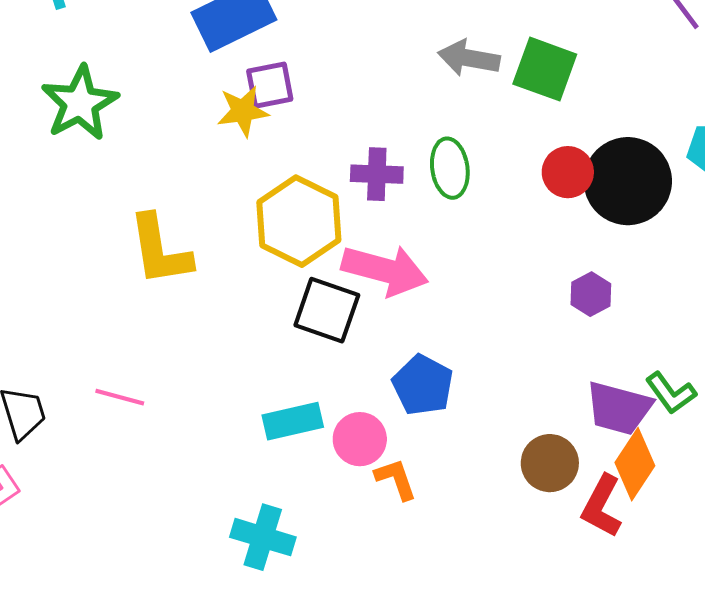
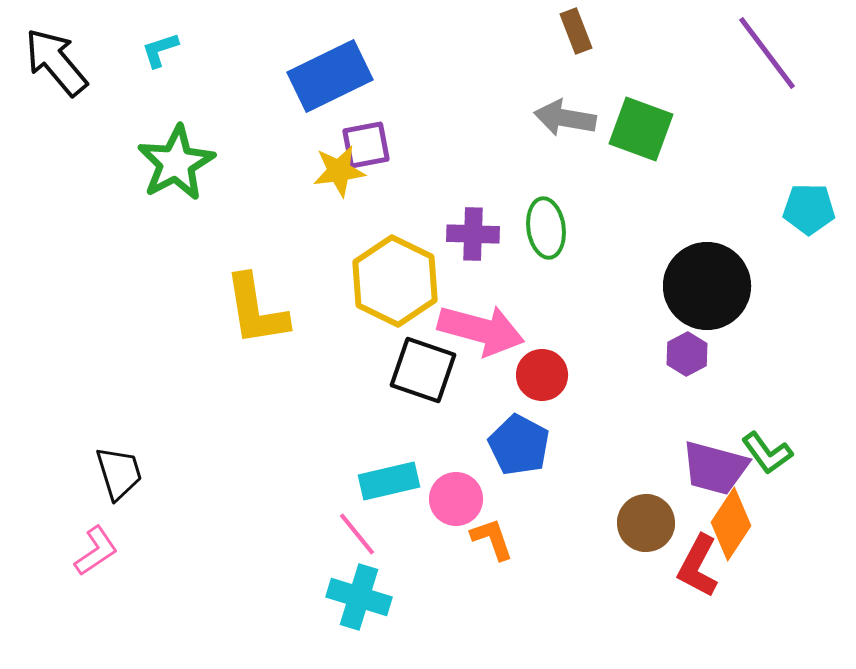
red circle: (568, 172) -> (542, 375), moved
black circle: (628, 181) -> (707, 286), moved
pink line: (120, 397) -> (357, 534), moved, turned 36

